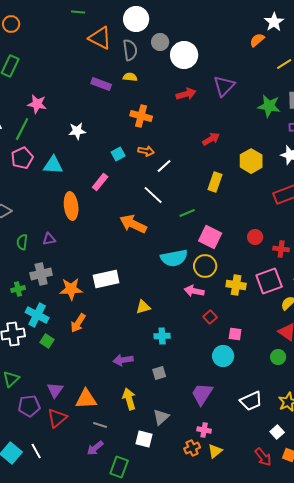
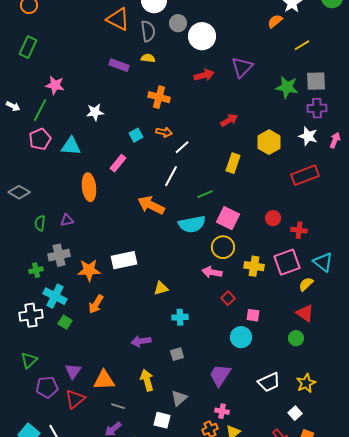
white line: (153, 195) -> (171, 176), turned 75
cyan semicircle: (174, 258) -> (192, 224), moved

